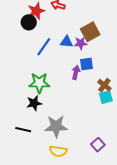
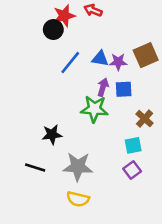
brown square: (90, 32) -> (146, 55), moved
purple arrow: (76, 72) -> (103, 87), moved
green star: (39, 83) -> (94, 109), moved
cyan square: (106, 97) -> (133, 145), moved
purple square: (98, 145) -> (132, 170), moved

